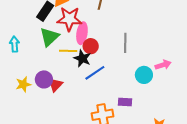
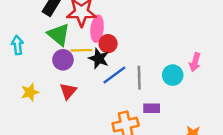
green triangle: (49, 37) -> (59, 35), turned -35
gray line: (125, 43) -> (139, 78), moved
pink arrow: (163, 65) -> (195, 62), turned 126
purple circle: (44, 79) -> (63, 60), moved

